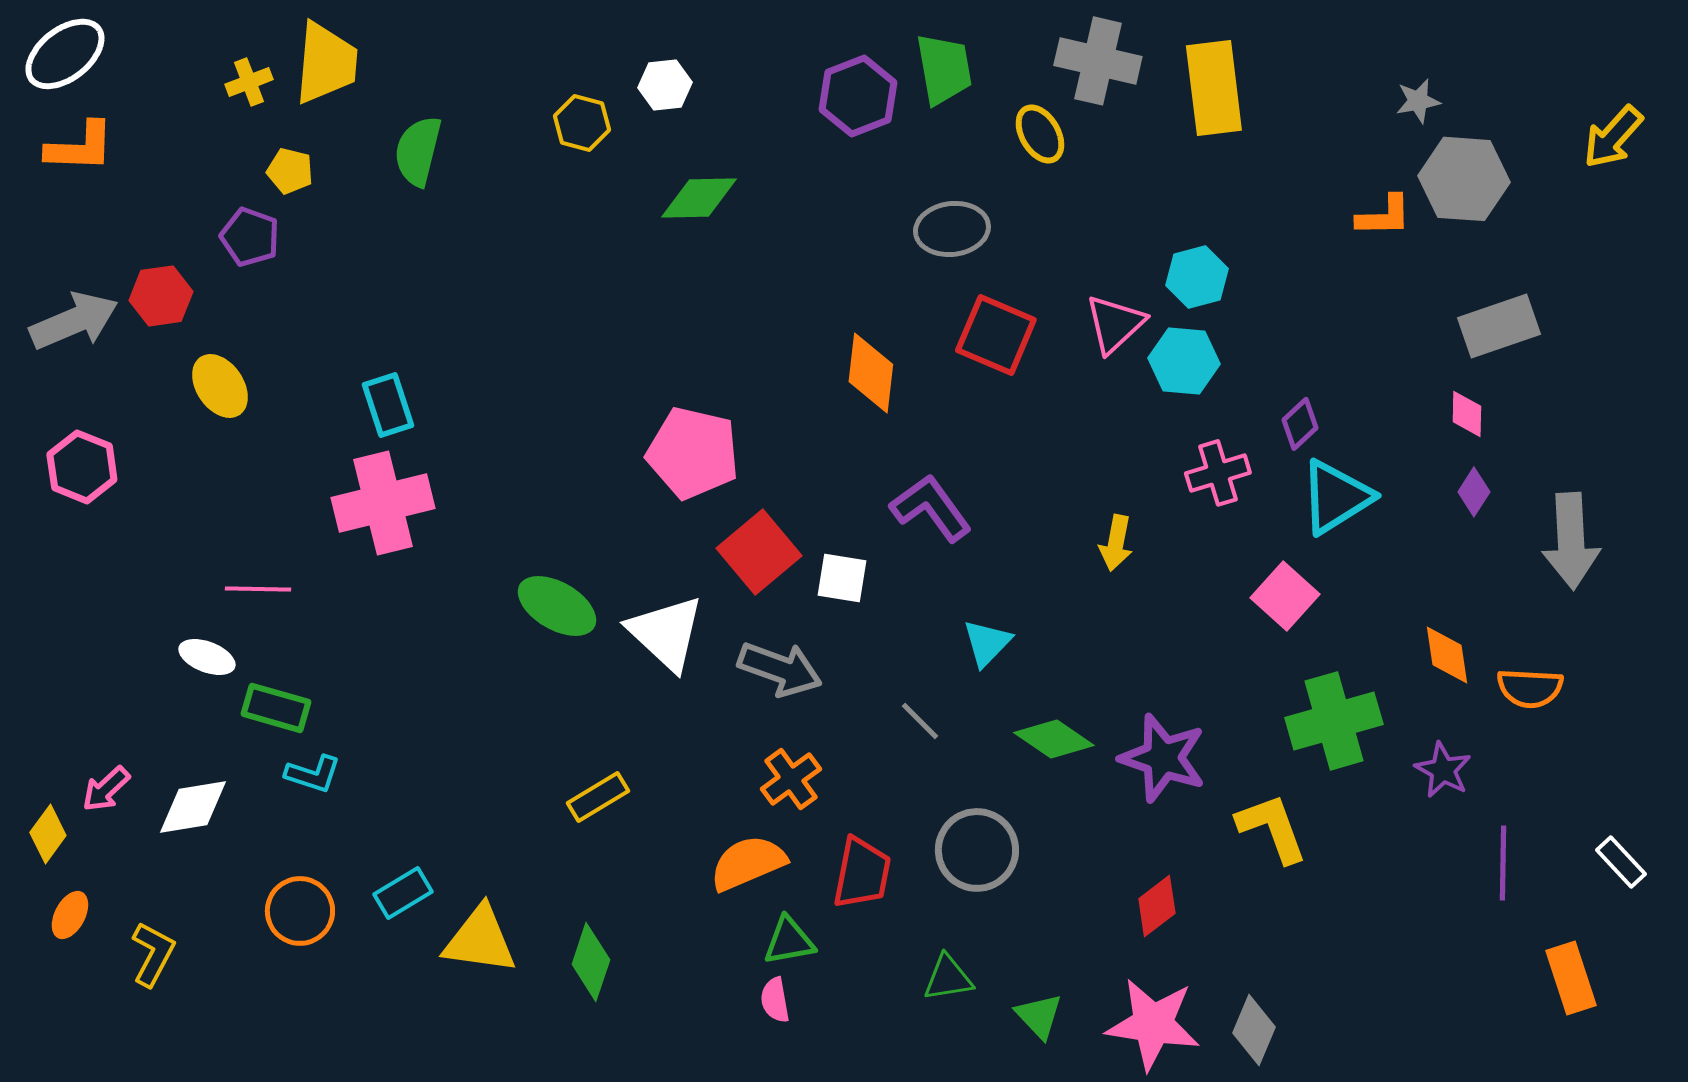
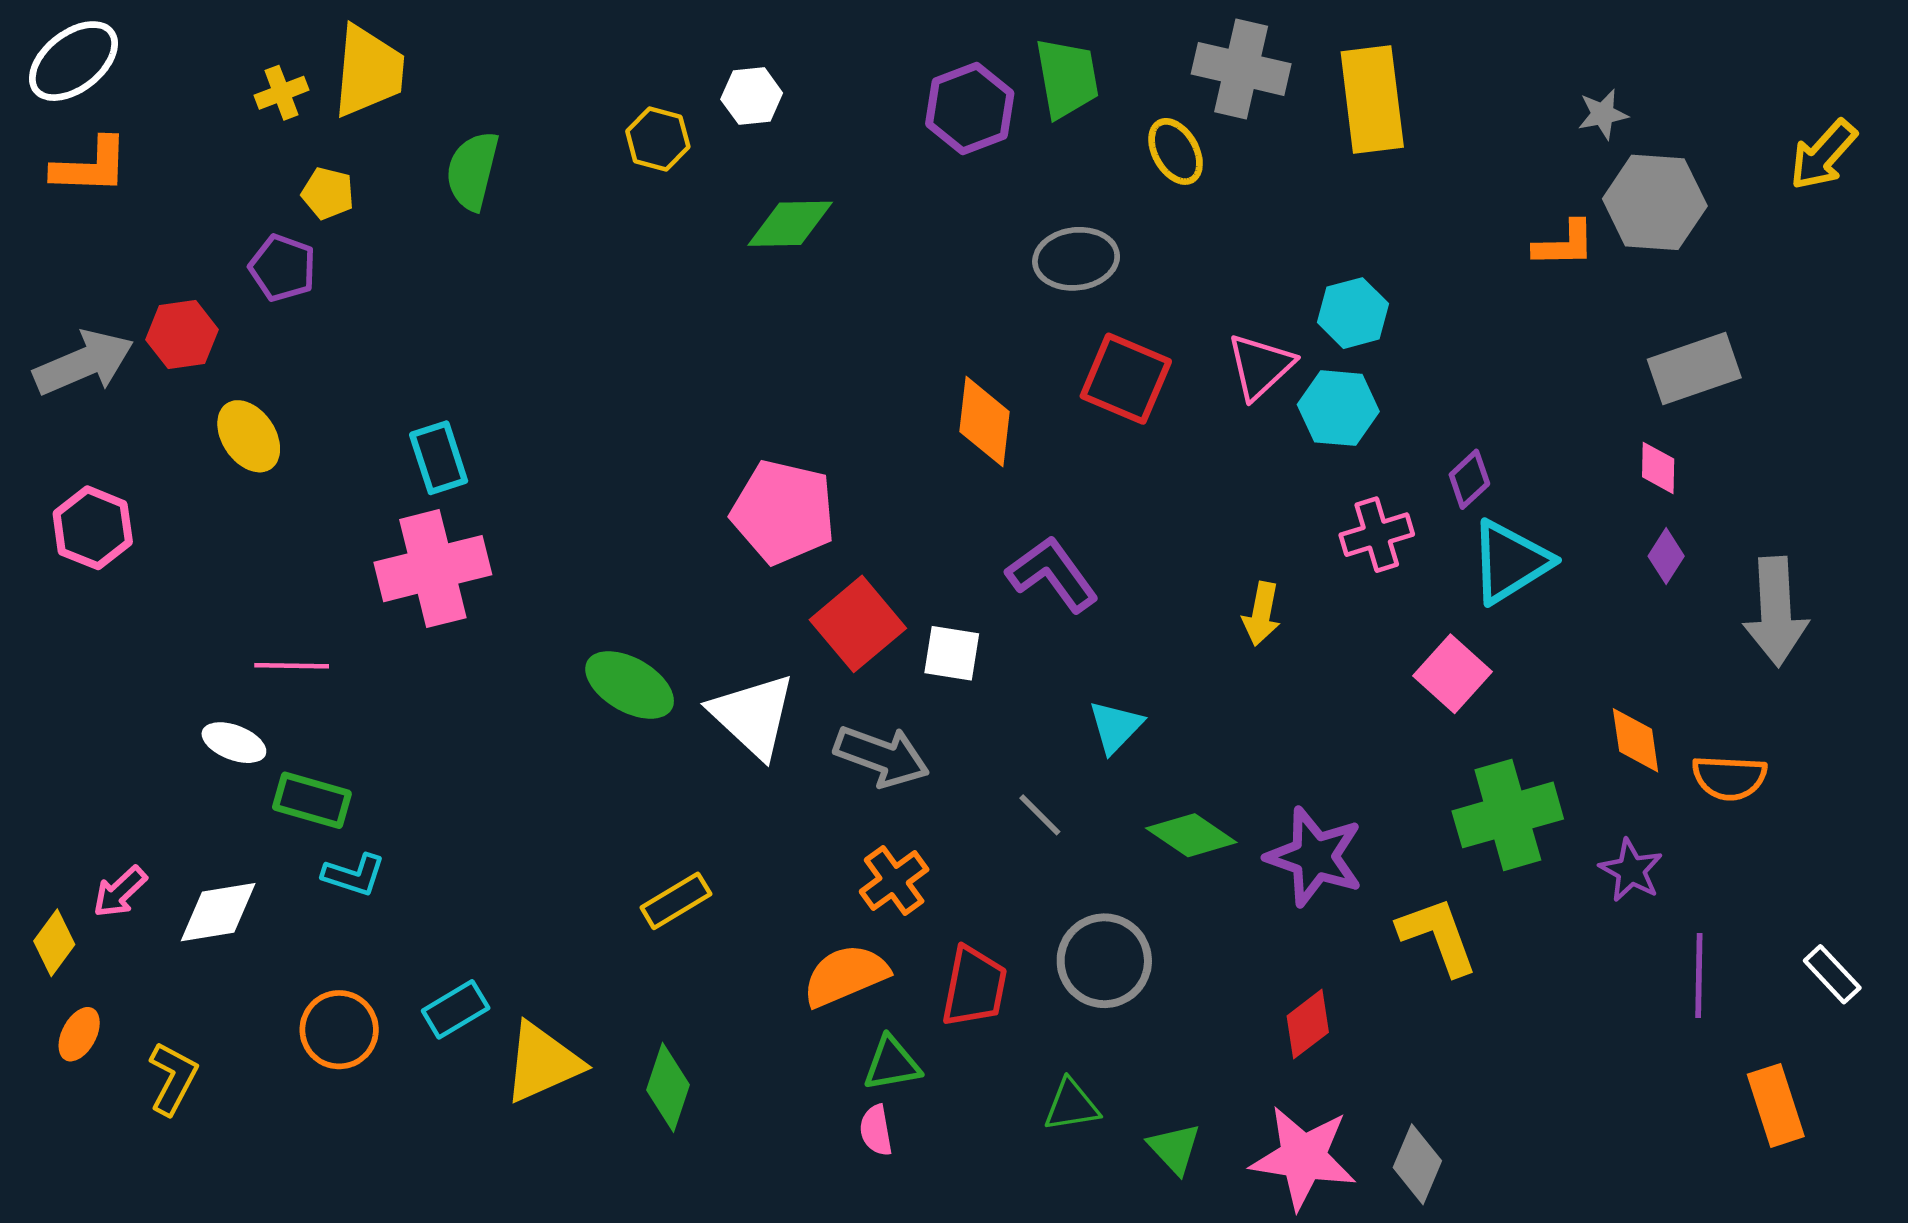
yellow triangle: (480, 940) -> (543, 1062), turned -32

